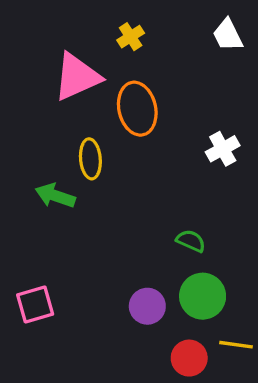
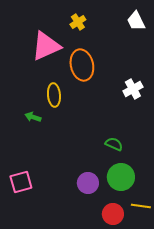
green arrow: (55, 196) -> (33, 117), size x0.7

